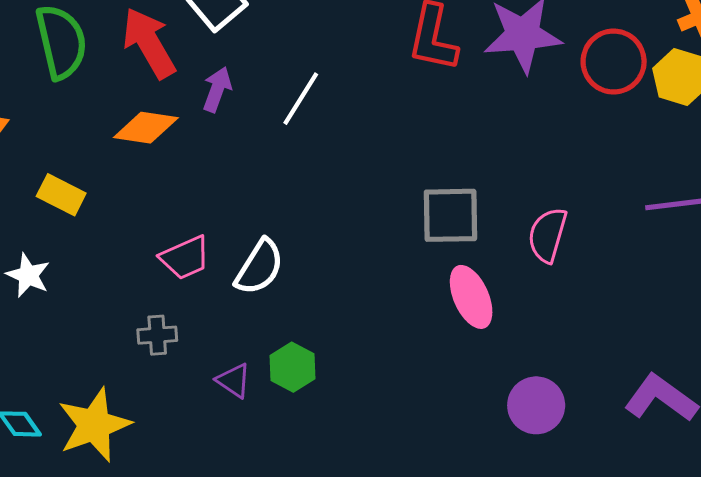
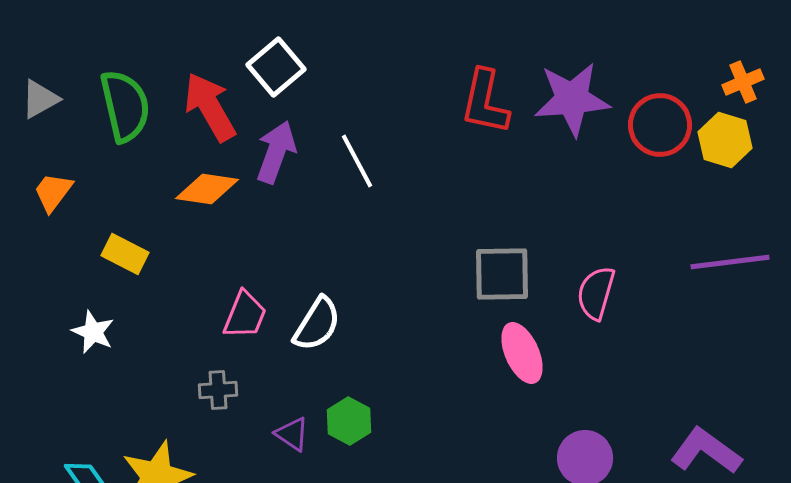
purple arrow: (217, 89) -> (276, 152), size x1.4
white line: (301, 99) -> (357, 161), turned -60
pink trapezoid: (185, 258) -> (245, 315), turned -44

